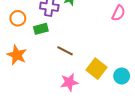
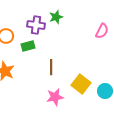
brown line: (65, 51) -> (51, 67), turned 63

